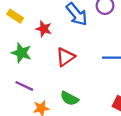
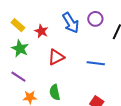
yellow rectangle: (15, 16) -> (18, 25), moved
green semicircle: (69, 98) -> (55, 92), turned 42

